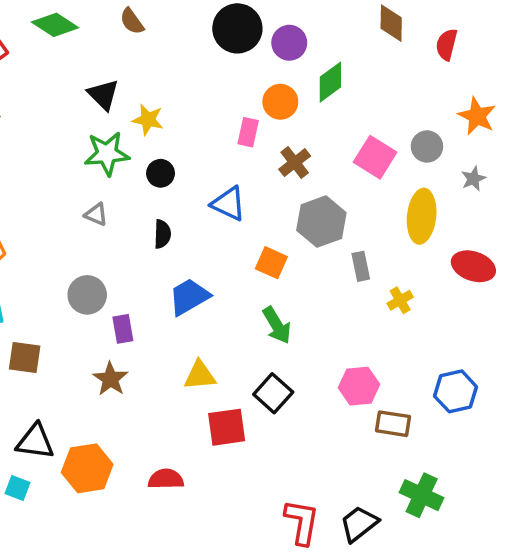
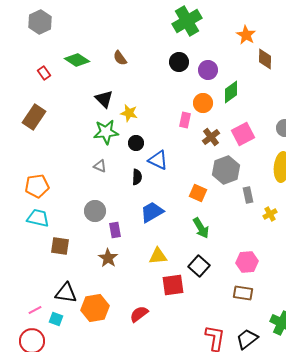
black circle: (237, 28) -> (179, 62), size x0.7
pink square: (375, 157) -> (243, 134), moved, turned 30
blue triangle: (228, 204) -> (158, 160), moved
brown rectangle: (393, 424) -> (243, 293), moved
red semicircle: (166, 479) -> (139, 314), turned -36

